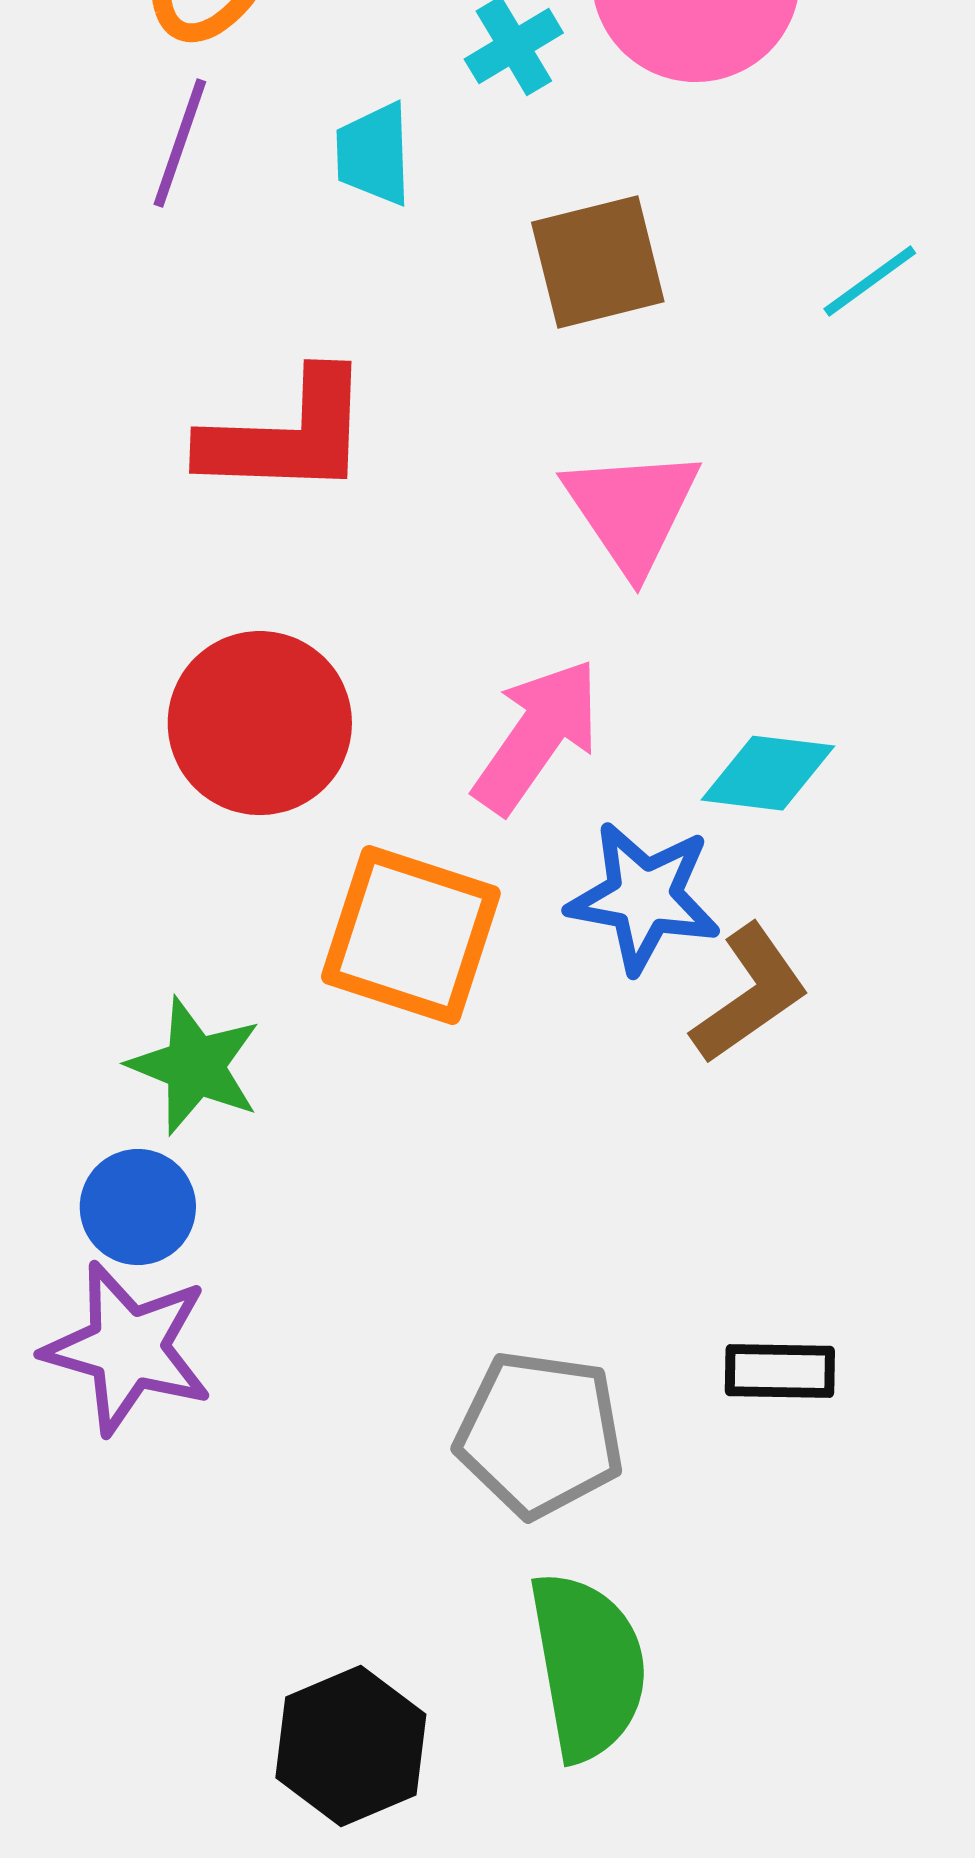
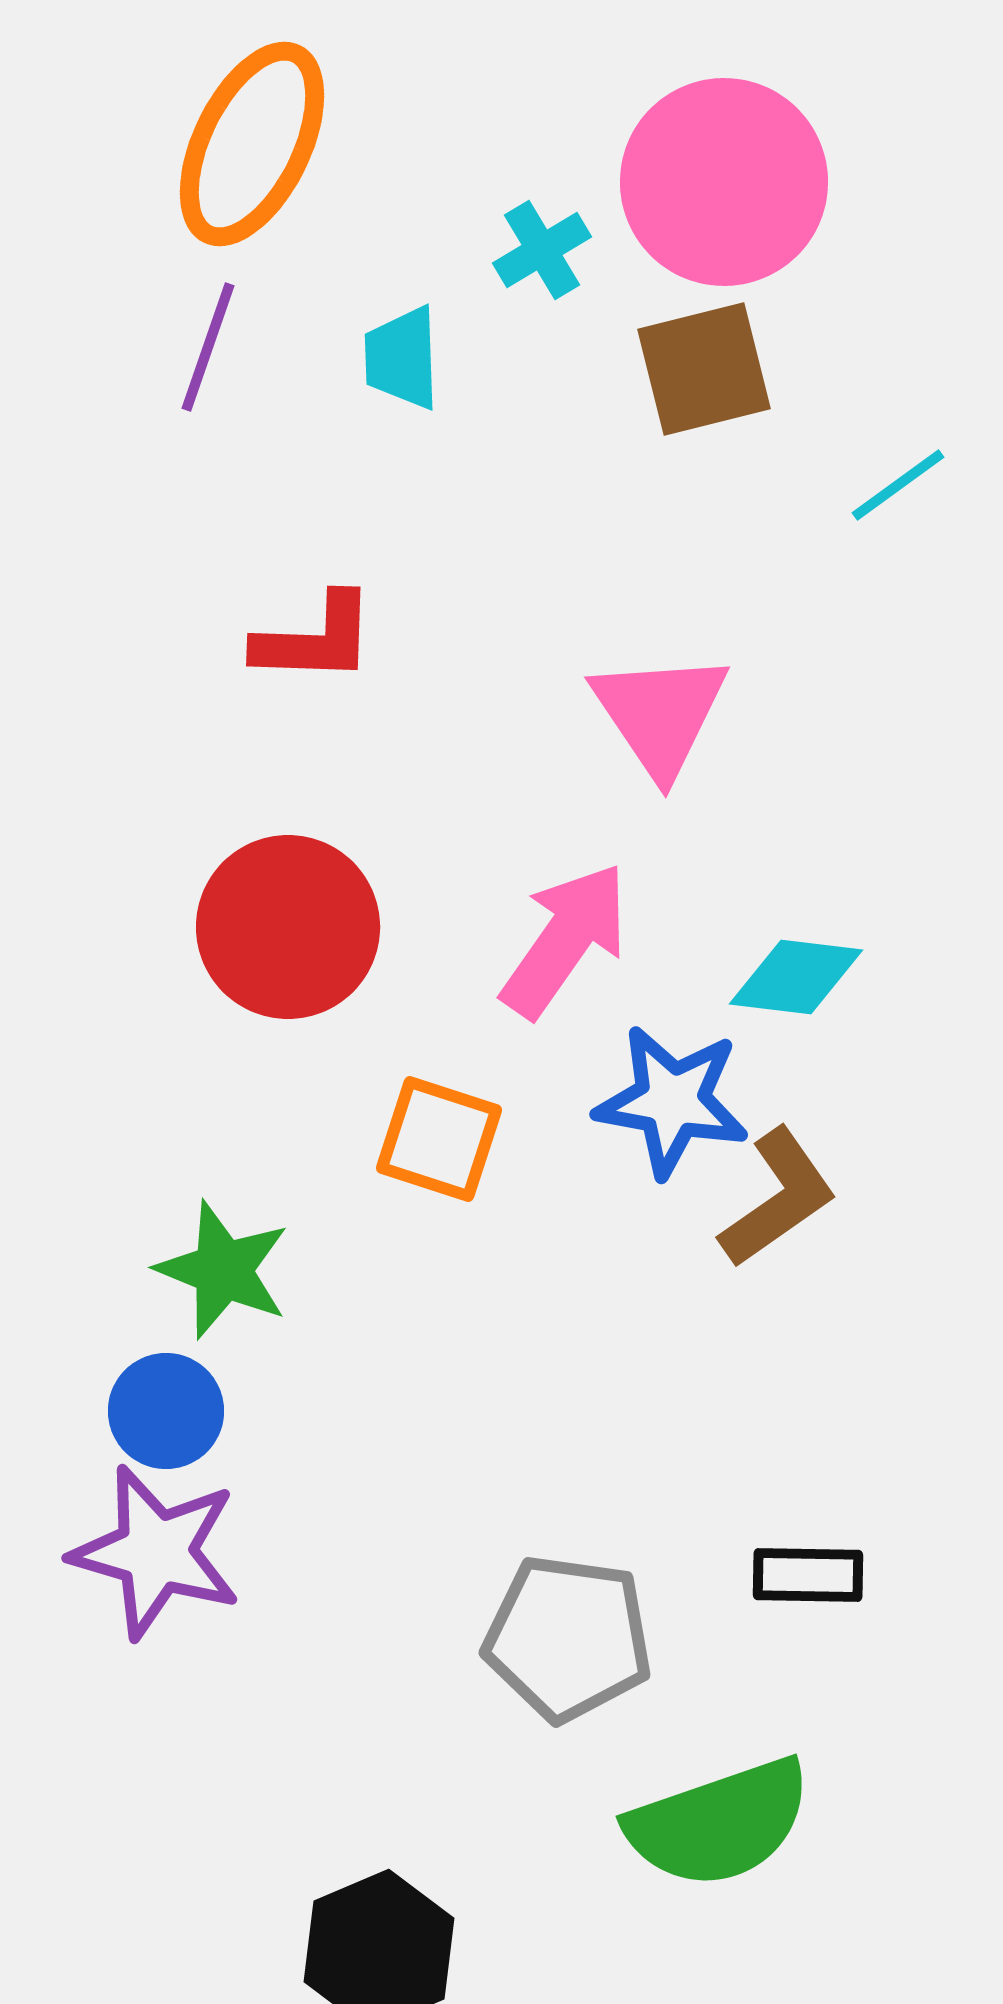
brown square: (598, 262) -> (704, 369), moved
red L-shape: (287, 435) -> (315, 639), size x0.7
orange square: (411, 935) -> (439, 1139), size x0.7
green semicircle: (588, 1666) -> (719, 1823), moved, turned 81

